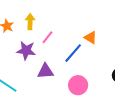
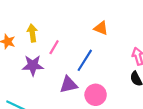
orange triangle: (91, 38) -> (101, 28), moved
purple triangle: (45, 71) -> (69, 85), moved

